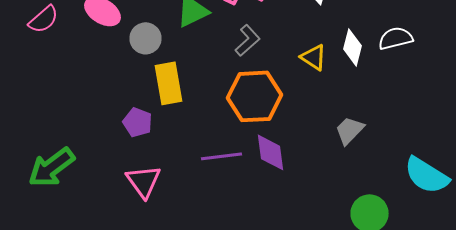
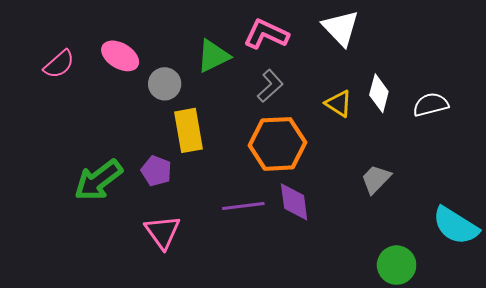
white semicircle: (396, 38) -> (431, 105), moved
green arrow: (52, 167) -> (98, 180), moved

